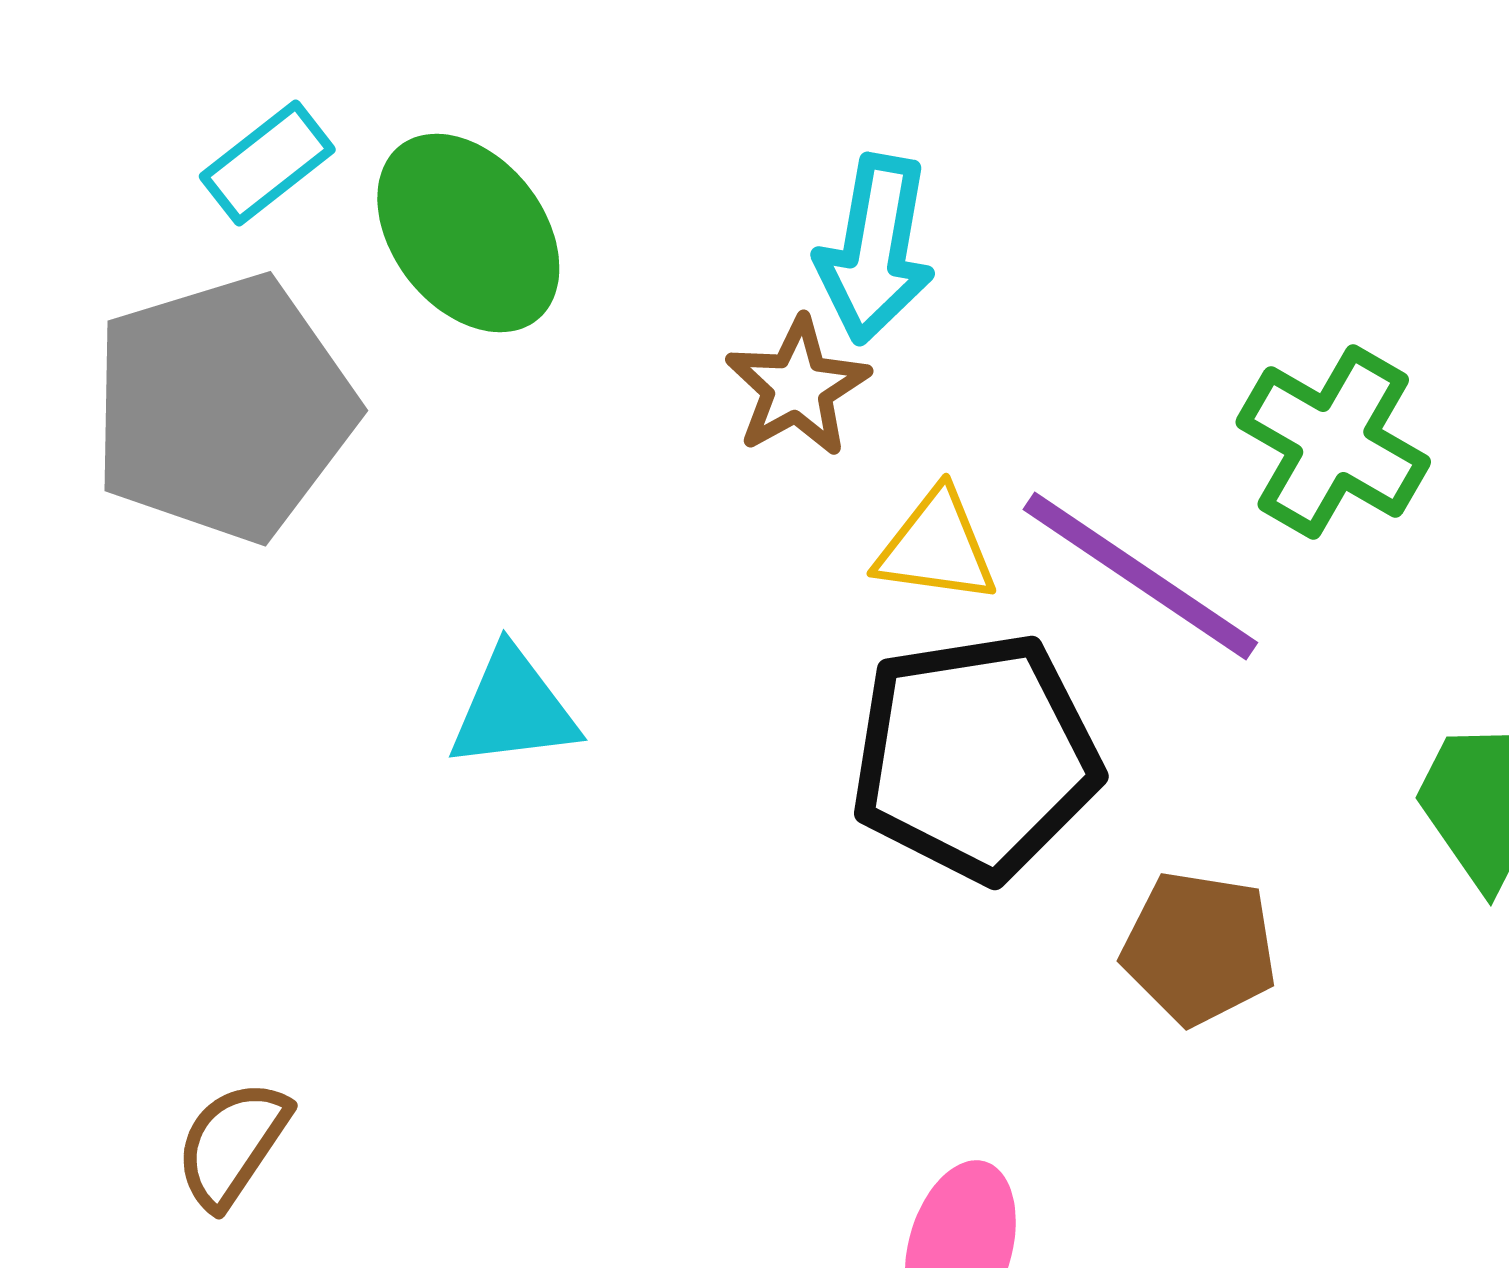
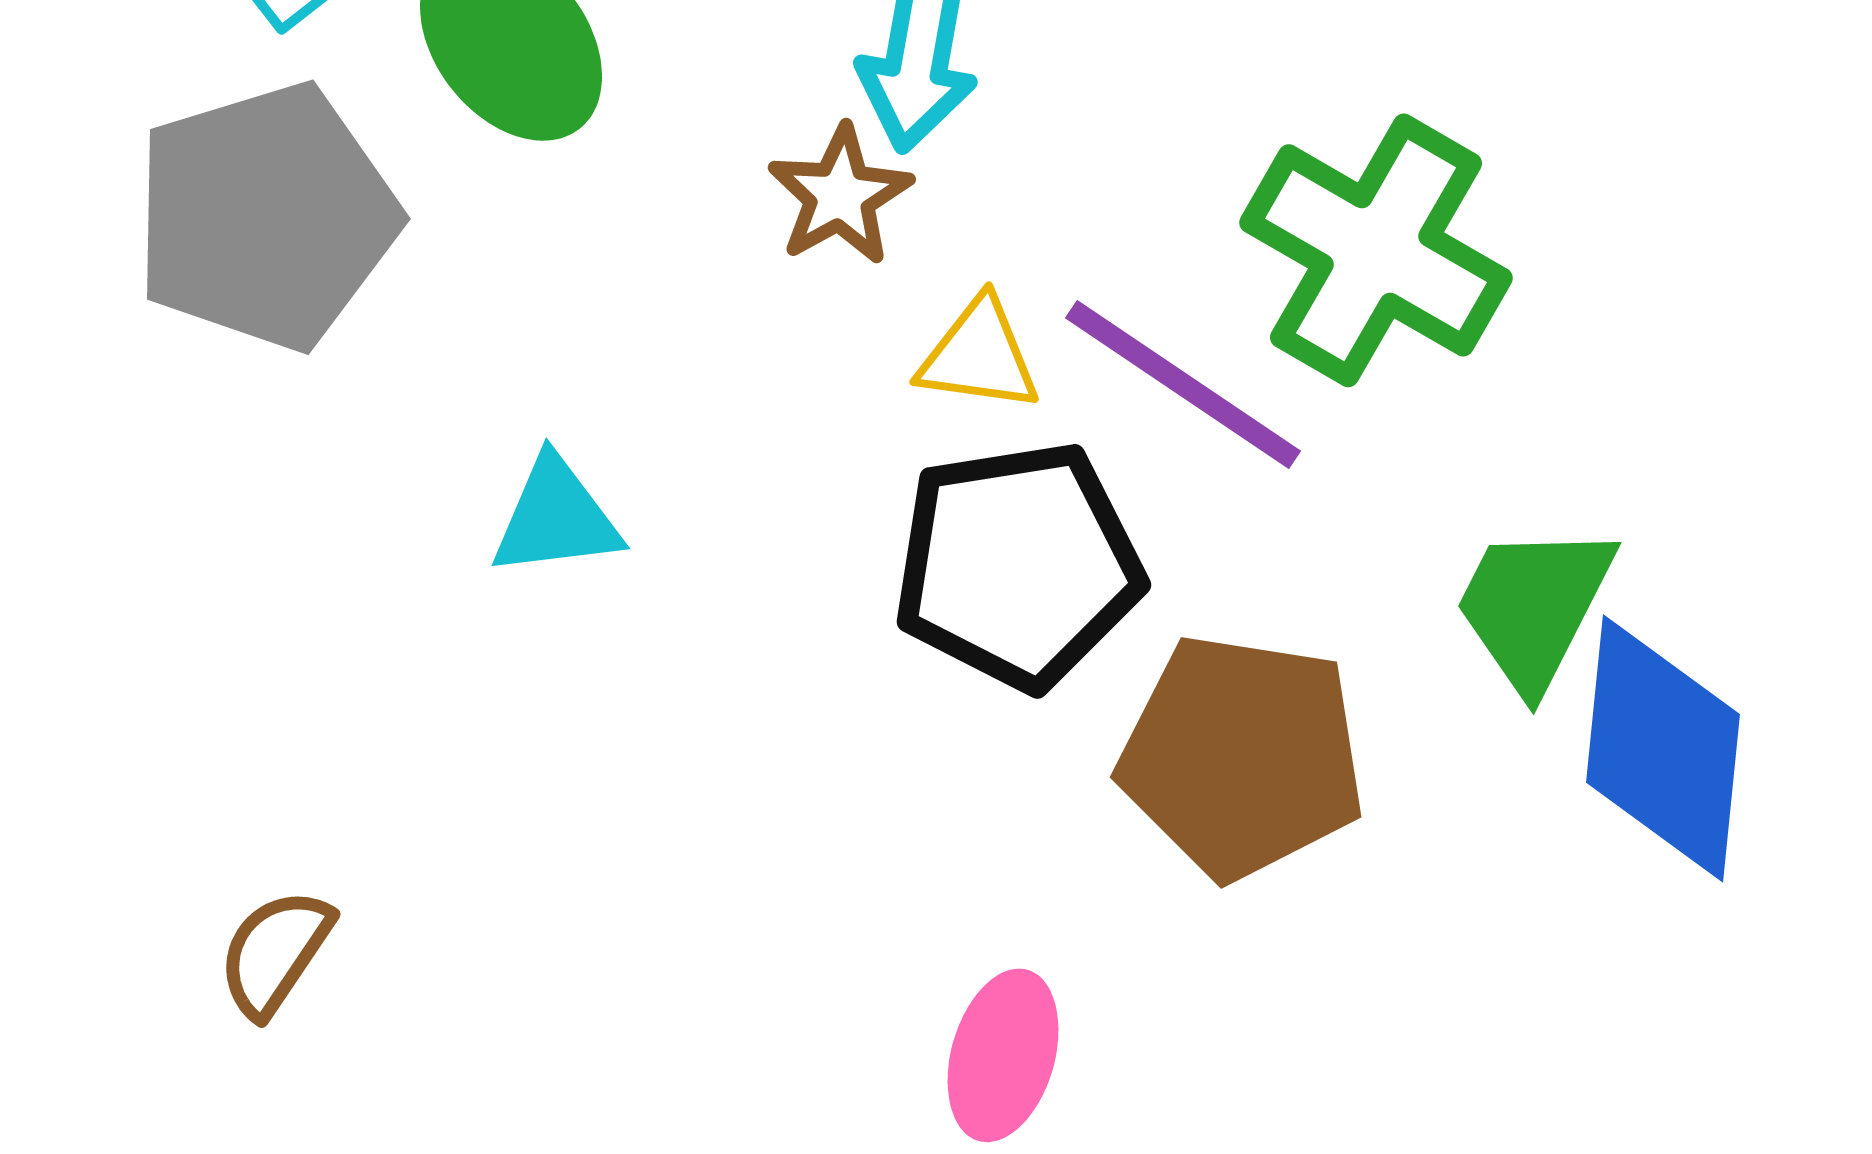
green cross: (1333, 442) -> (1376, 250), size x1.4
brown pentagon: (1199, 948) -> (1242, 756), size x1.6

